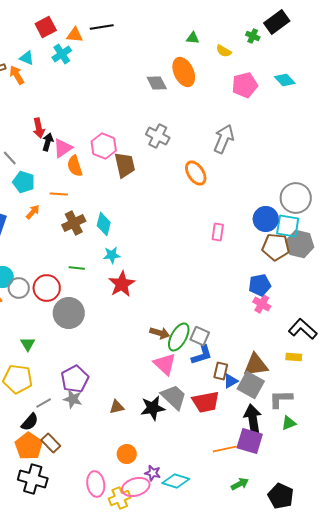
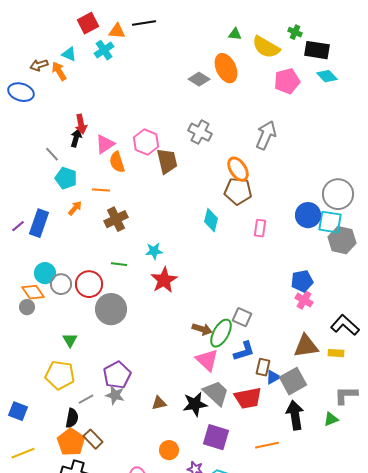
black rectangle: (277, 22) -> (317, 50), moved, turned 45
yellow semicircle: (224, 51) -> (266, 47), size x1.8
gray diamond: (157, 83) -> (199, 79), turned -30
black arrow: (48, 142) -> (76, 138), moved
cyan diamond: (104, 224) -> (211, 220), moved
brown pentagon: (276, 247) -> (238, 191), moved
gray square: (200, 336) -> (242, 317), moved
brown triangle: (256, 365) -> (306, 346), moved
gray square: (251, 385) -> (293, 381), turned 32
gray L-shape: (281, 399) -> (346, 395), moved
black semicircle: (30, 422) -> (72, 418), turned -30
purple square: (250, 441) -> (216, 437), moved

